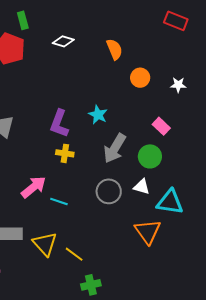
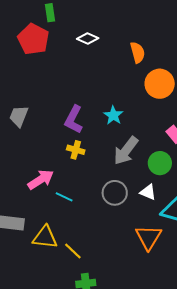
orange circle: (140, 78) -> (160, 84), size x1.5
yellow triangle: (45, 244) -> (45, 237), turned -48

